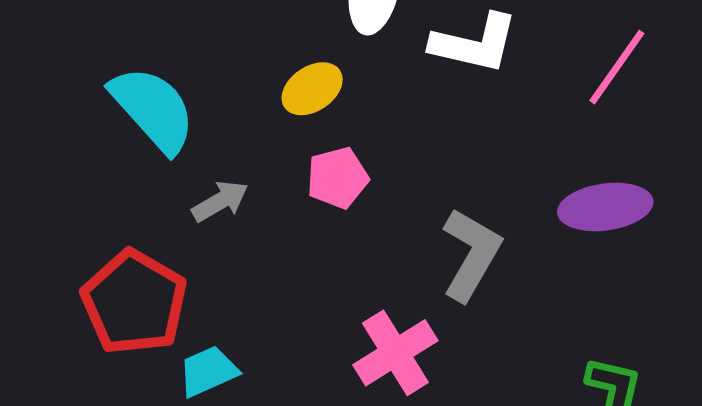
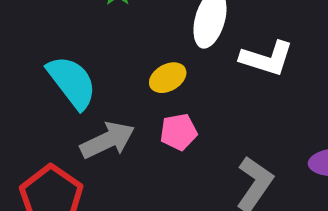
gray arrow: (220, 201) -> (108, 140), size x1.6

